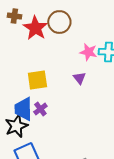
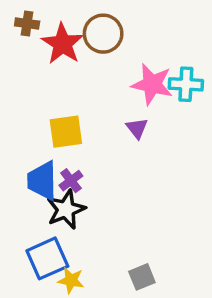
pink star: (88, 52) -> (152, 84), size x1.4
black star: (16, 126) -> (66, 209), moved

